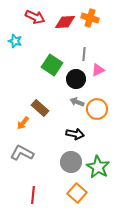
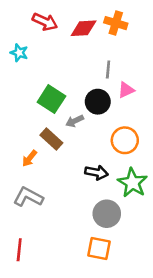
green square: (52, 65) -> (51, 99), moved
gray arrow: (77, 102) -> (75, 121), moved, turned -48
gray circle: (71, 162) -> (107, 214), moved
green star: (98, 167) -> (133, 183), moved
orange square: (77, 193) -> (99, 248), turned -30
red line: (33, 195) -> (19, 250), moved

